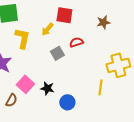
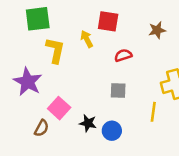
yellow arrow: (47, 29) -> (87, 39), turned 112
gray square: (57, 53) -> (118, 90), moved, turned 32
black star: (47, 88) -> (88, 123), moved

